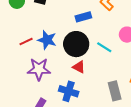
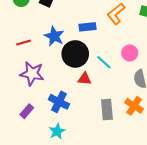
blue star: (47, 40) -> (54, 36), moved
red triangle: (79, 67) -> (85, 79), moved, turned -32

